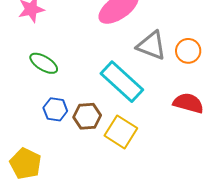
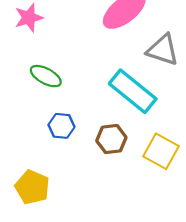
brown hexagon: (87, 116) -> (111, 139), moved
yellow square: (121, 132) -> (161, 151), moved

